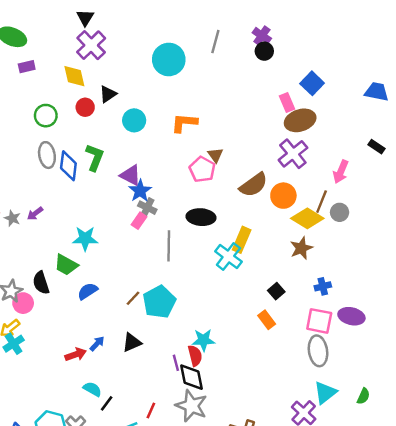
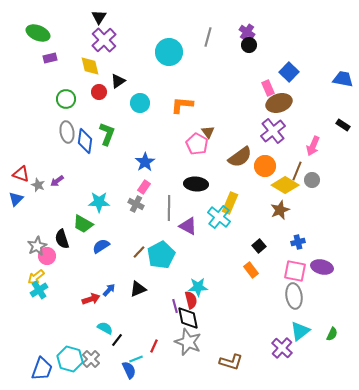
purple triangle: (131, 175) -> (188, 226), moved
gray cross: (147, 208) -> (136, 204), moved

